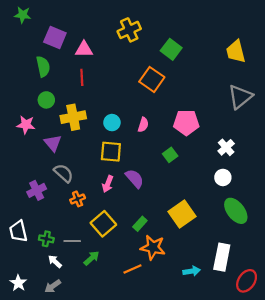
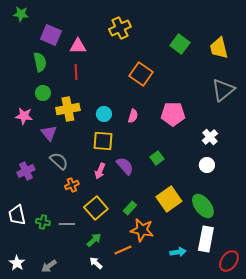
green square: (171, 49) -> (180, 44), moved
green square: (170, 155) -> (157, 158), moved
purple cross: (37, 190) -> (26, 171), moved
green ellipse: (236, 211) -> (203, 206), moved
green arrow: (92, 258) -> (94, 240), moved
white arrow: (55, 261) -> (96, 263), moved

